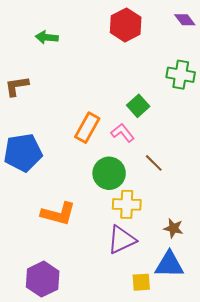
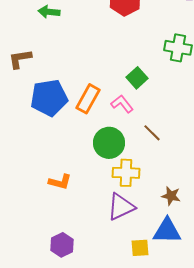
blue pentagon: (23, 153) -> (49, 98), moved
orange L-shape: (58, 214) -> (60, 182), size x0.7
purple hexagon: (43, 279) -> (62, 245), moved, size x0.7

